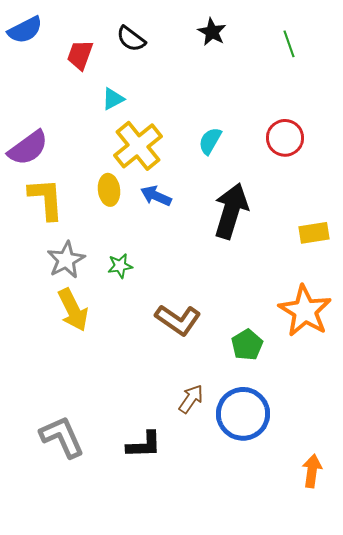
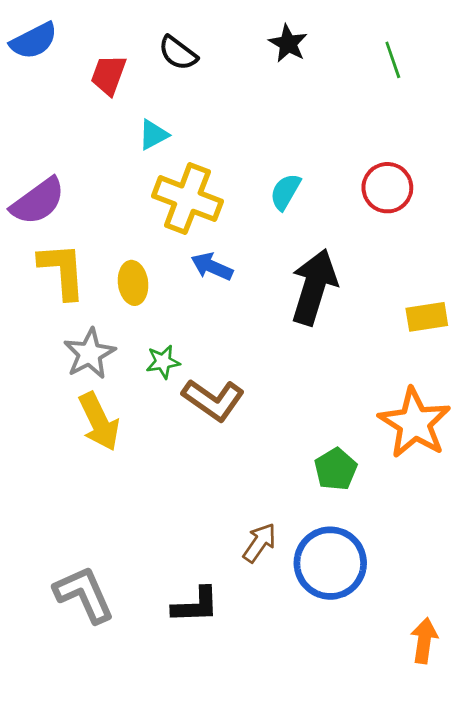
yellow cross: (138, 146) -> (187, 199), turned -30
yellow ellipse: (109, 190) -> (133, 283), moved
brown L-shape: (178, 320) -> (213, 400), moved

